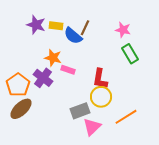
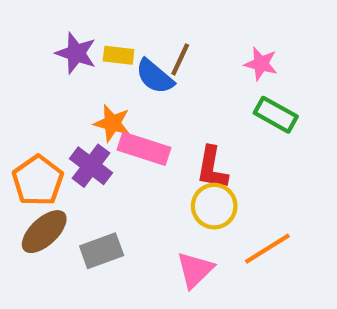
green rectangle: (130, 54) -> (276, 115), turned -30
pink rectangle: (68, 70) -> (144, 149), size x1.6
gray rectangle: (80, 111) -> (102, 251), moved

